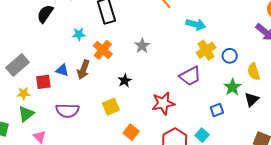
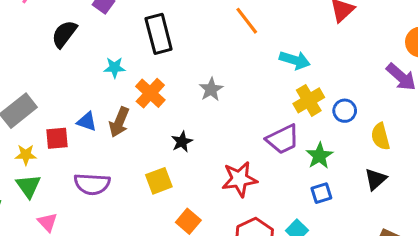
green star: (232, 87) -> (319, 156), moved
green triangle: (26, 114) -> (28, 186), turned -30

